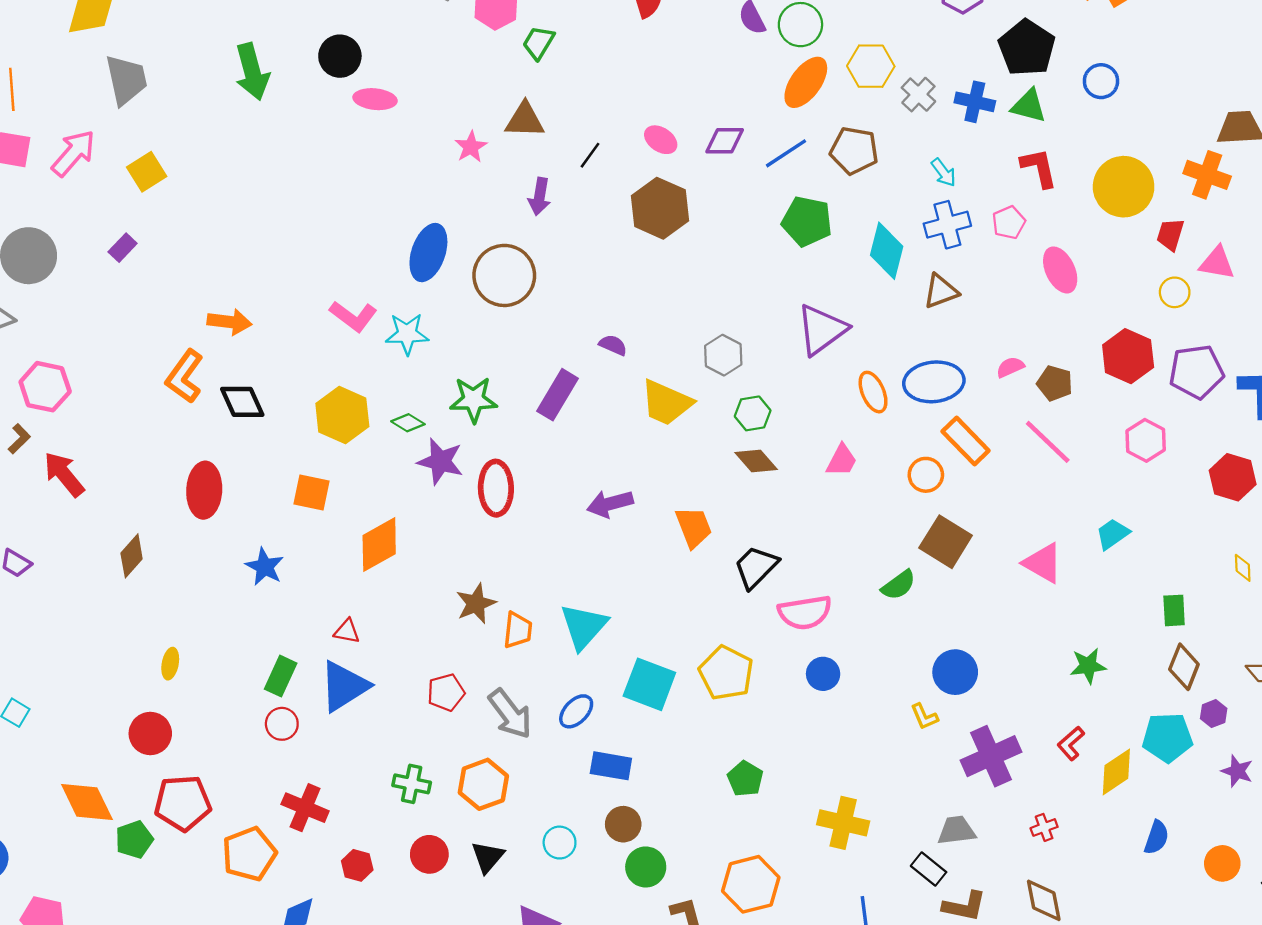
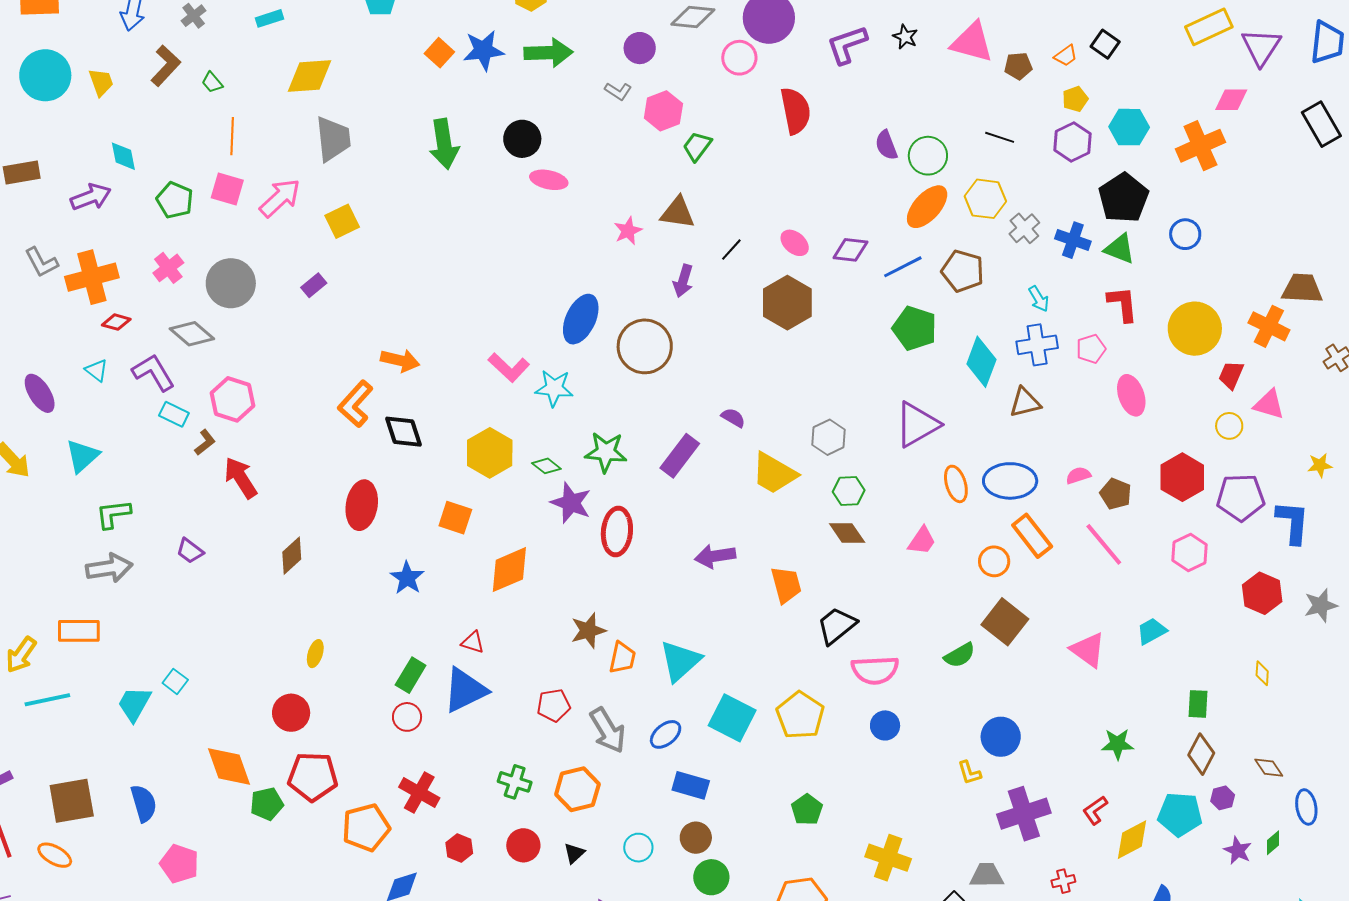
black triangle: (488, 857) -> (574, 853), size x0.7

